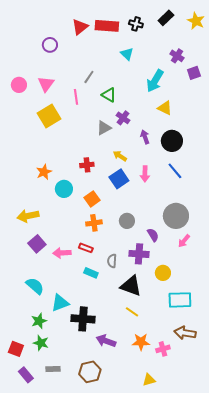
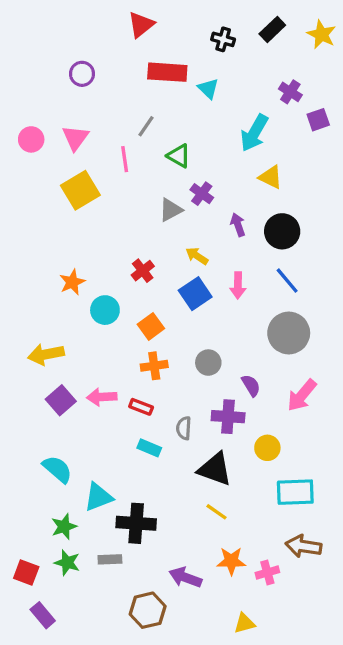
red rectangle: (107, 26) -> (167, 72), moved
red triangle: (80, 27) -> (141, 25), moved
red cross: (87, 165) -> (143, 271), turned -32
gray circle: (176, 216) -> (289, 333), moved
pink arrow: (184, 241) -> (302, 395), size x1.5
pink arrow: (62, 253) -> (102, 397), moved
purple arrow: (106, 341) -> (185, 577), moved
gray rectangle: (53, 369) -> (110, 559), moved

